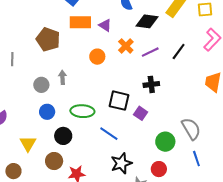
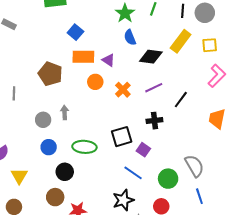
orange cross: (126, 46) -> (123, 90), moved
black line: (179, 52) -> (181, 100), moved
orange circle: (97, 57) -> (95, 82), moved
black square: (119, 101) -> (122, 137), turned -30
blue line: (109, 134) -> (133, 173), moved
yellow triangle: (28, 144) -> (19, 176), moved

